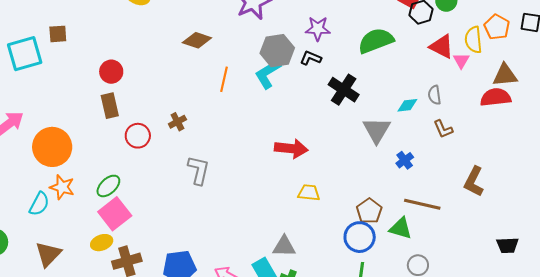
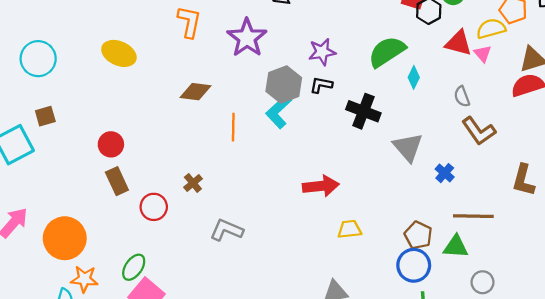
yellow semicircle: (473, 40) -> (491, 29), turned 92
cyan diamond: (407, 105) -> (414, 77), moved, turned -45
brown L-shape: (443, 129) -> (479, 131), size x1.5
gray L-shape: (199, 170) -> (226, 230), turned -68

